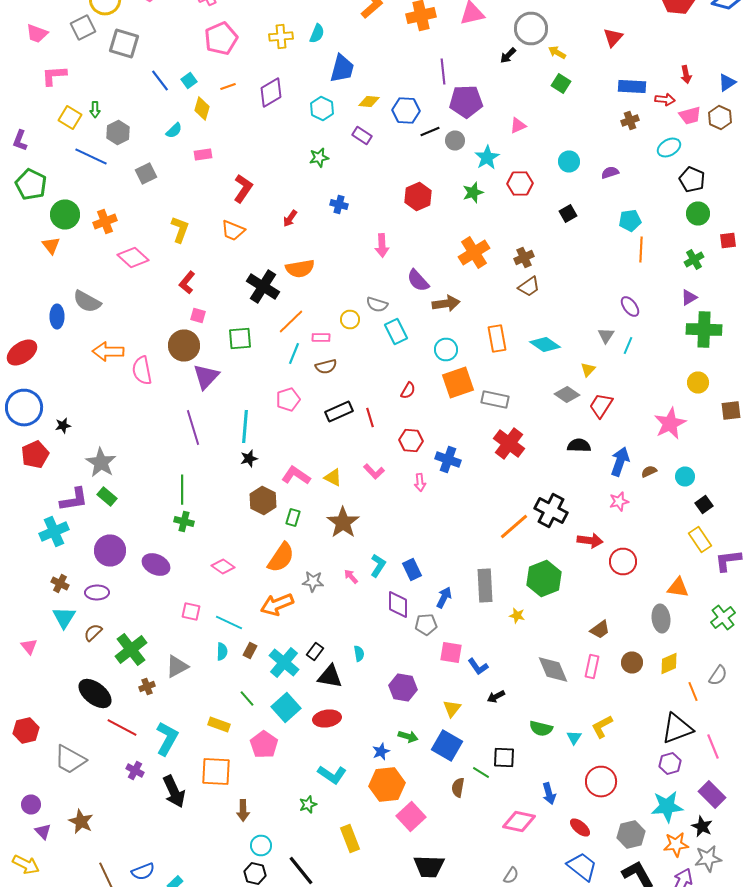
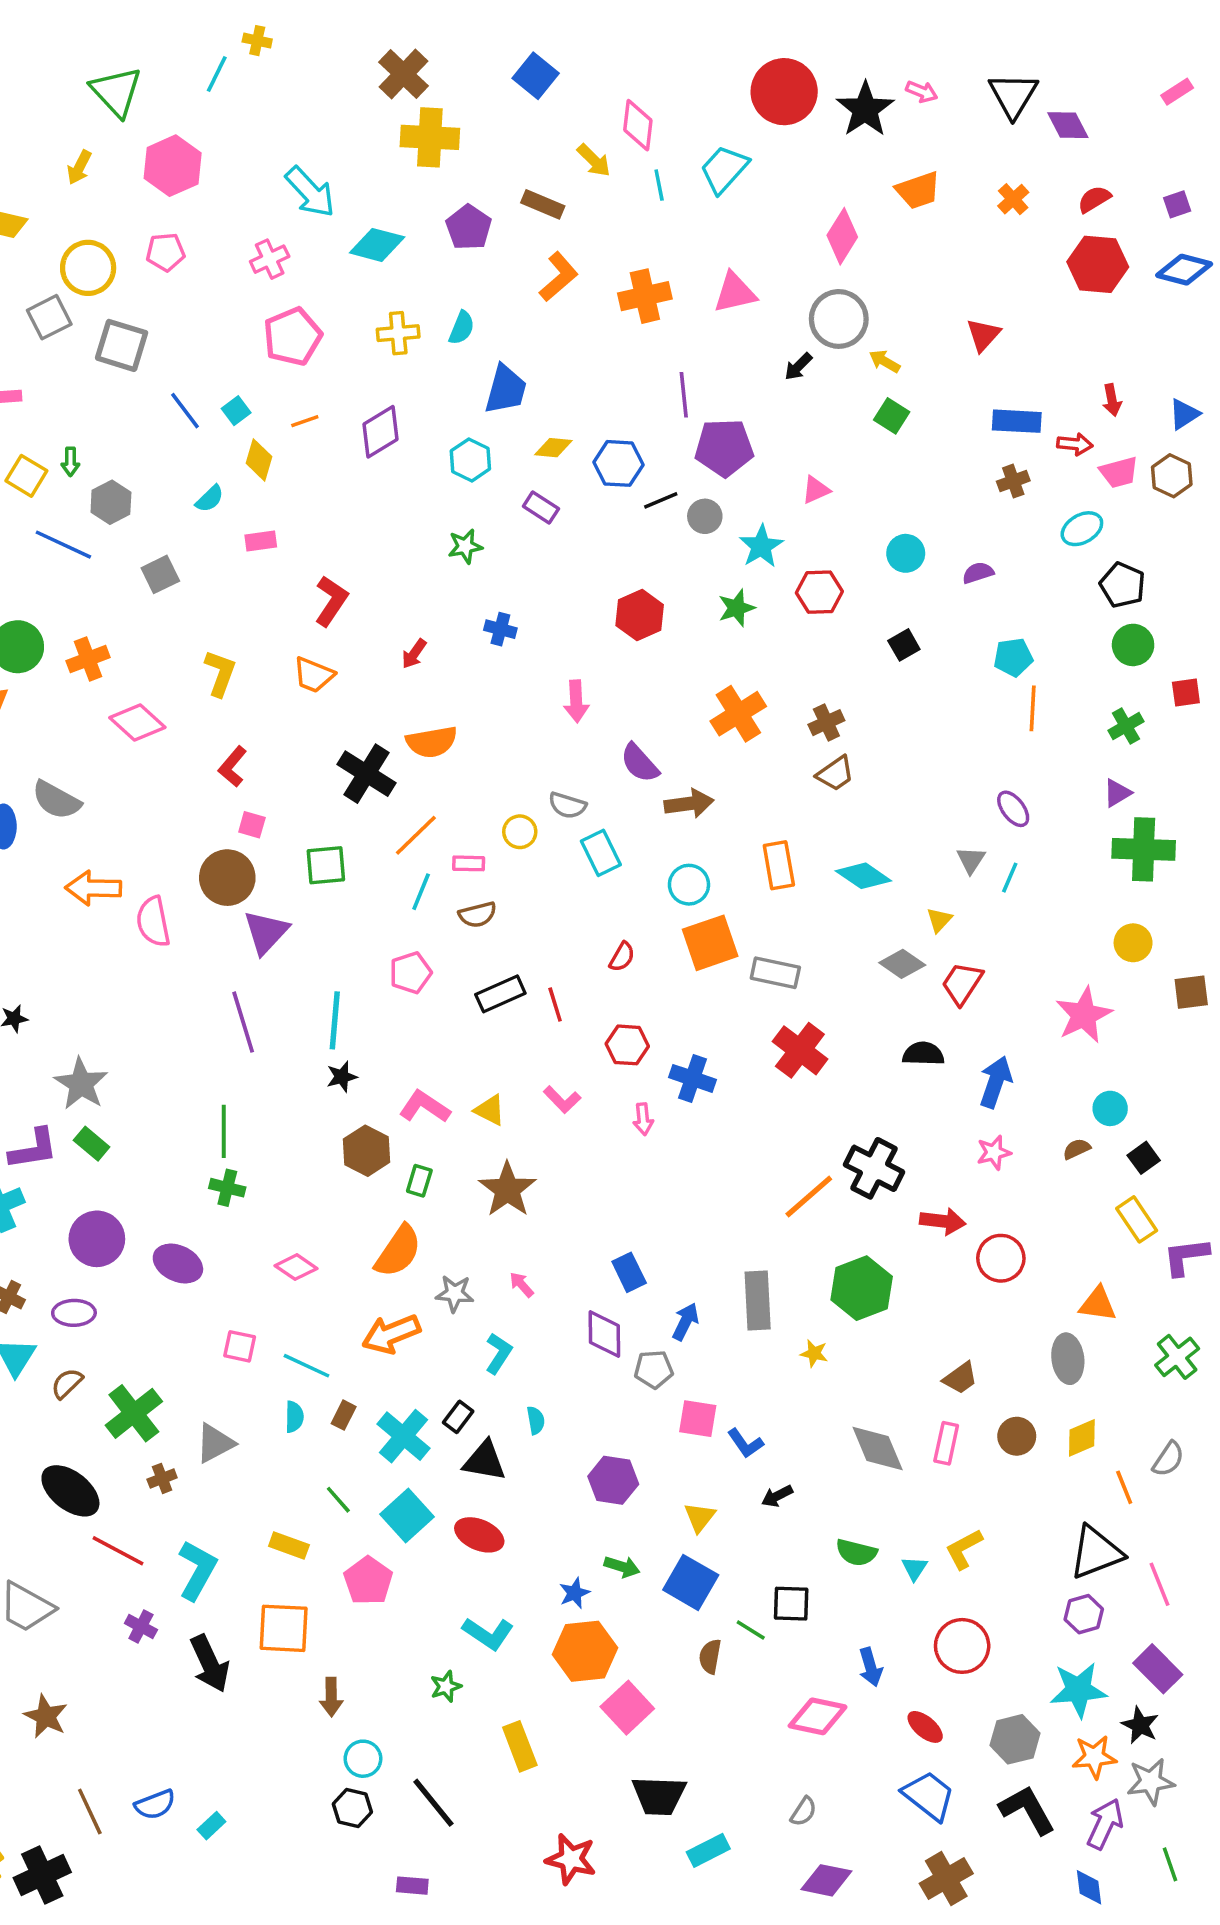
brown semicircle: (649, 472) -> (1077, 1149), moved
cyan L-shape: (378, 566) -> (499, 1353), moved
red ellipse: (327, 718) -> (479, 1535), turned 32

